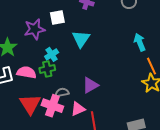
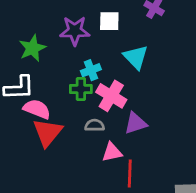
cyan triangle: (81, 39) -> (136, 57), turned -30
pink semicircle: (26, 72) -> (37, 109), moved
pink cross: (52, 106) -> (111, 96), moved

